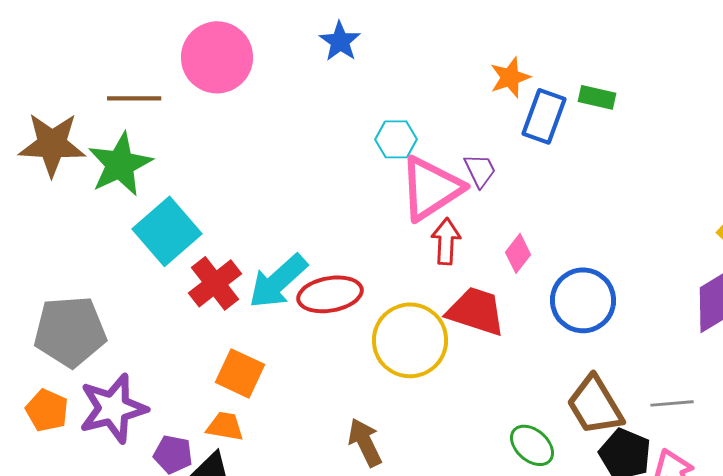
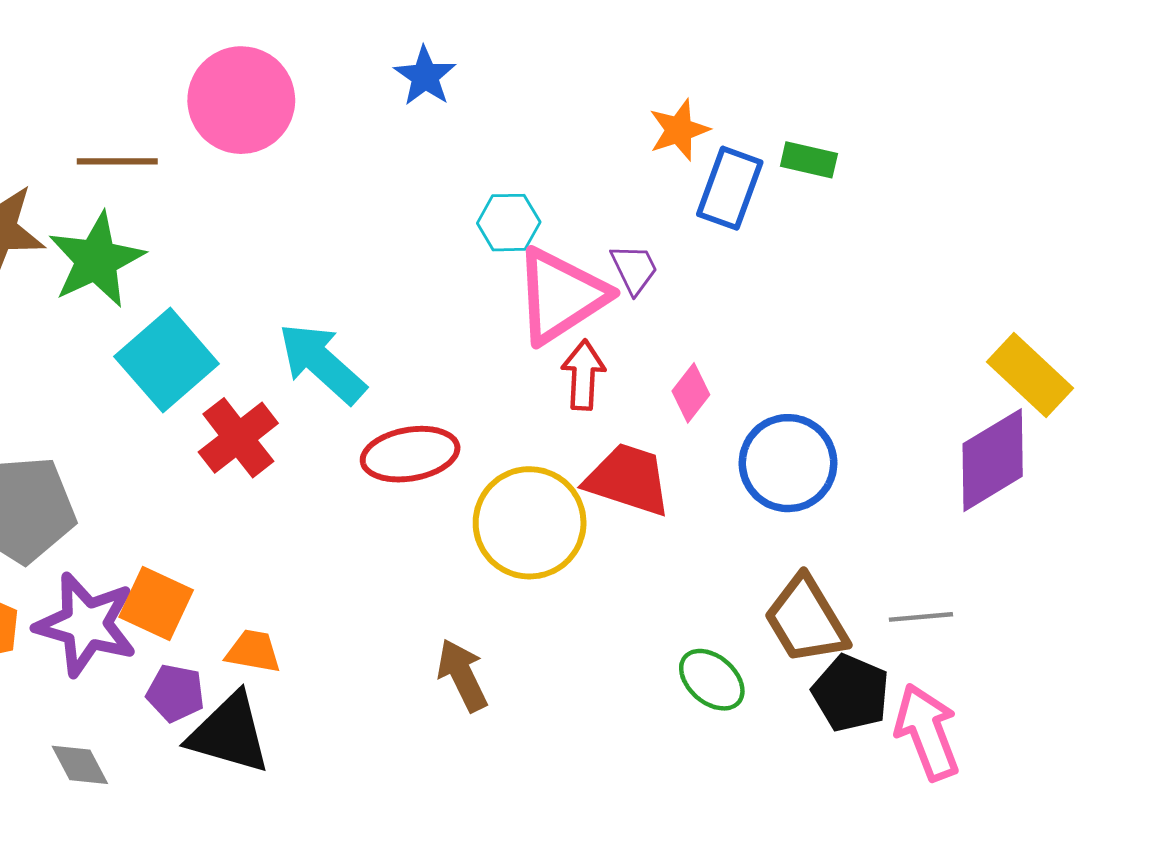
cyan arrow: (278, 281) -> (322, 363), moved, turned 84
orange square: (240, 373) -> (156, 603), moved
purple star: (113, 408) -> (86, 624), turned 30

